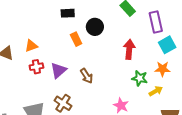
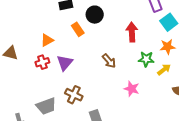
orange triangle: (31, 46) -> (47, 40), moved
brown arrow: (87, 76) -> (109, 61), moved

